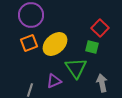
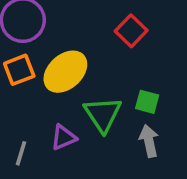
red square: (100, 28) -> (131, 31), moved
green square: (92, 47) -> (147, 102), moved

